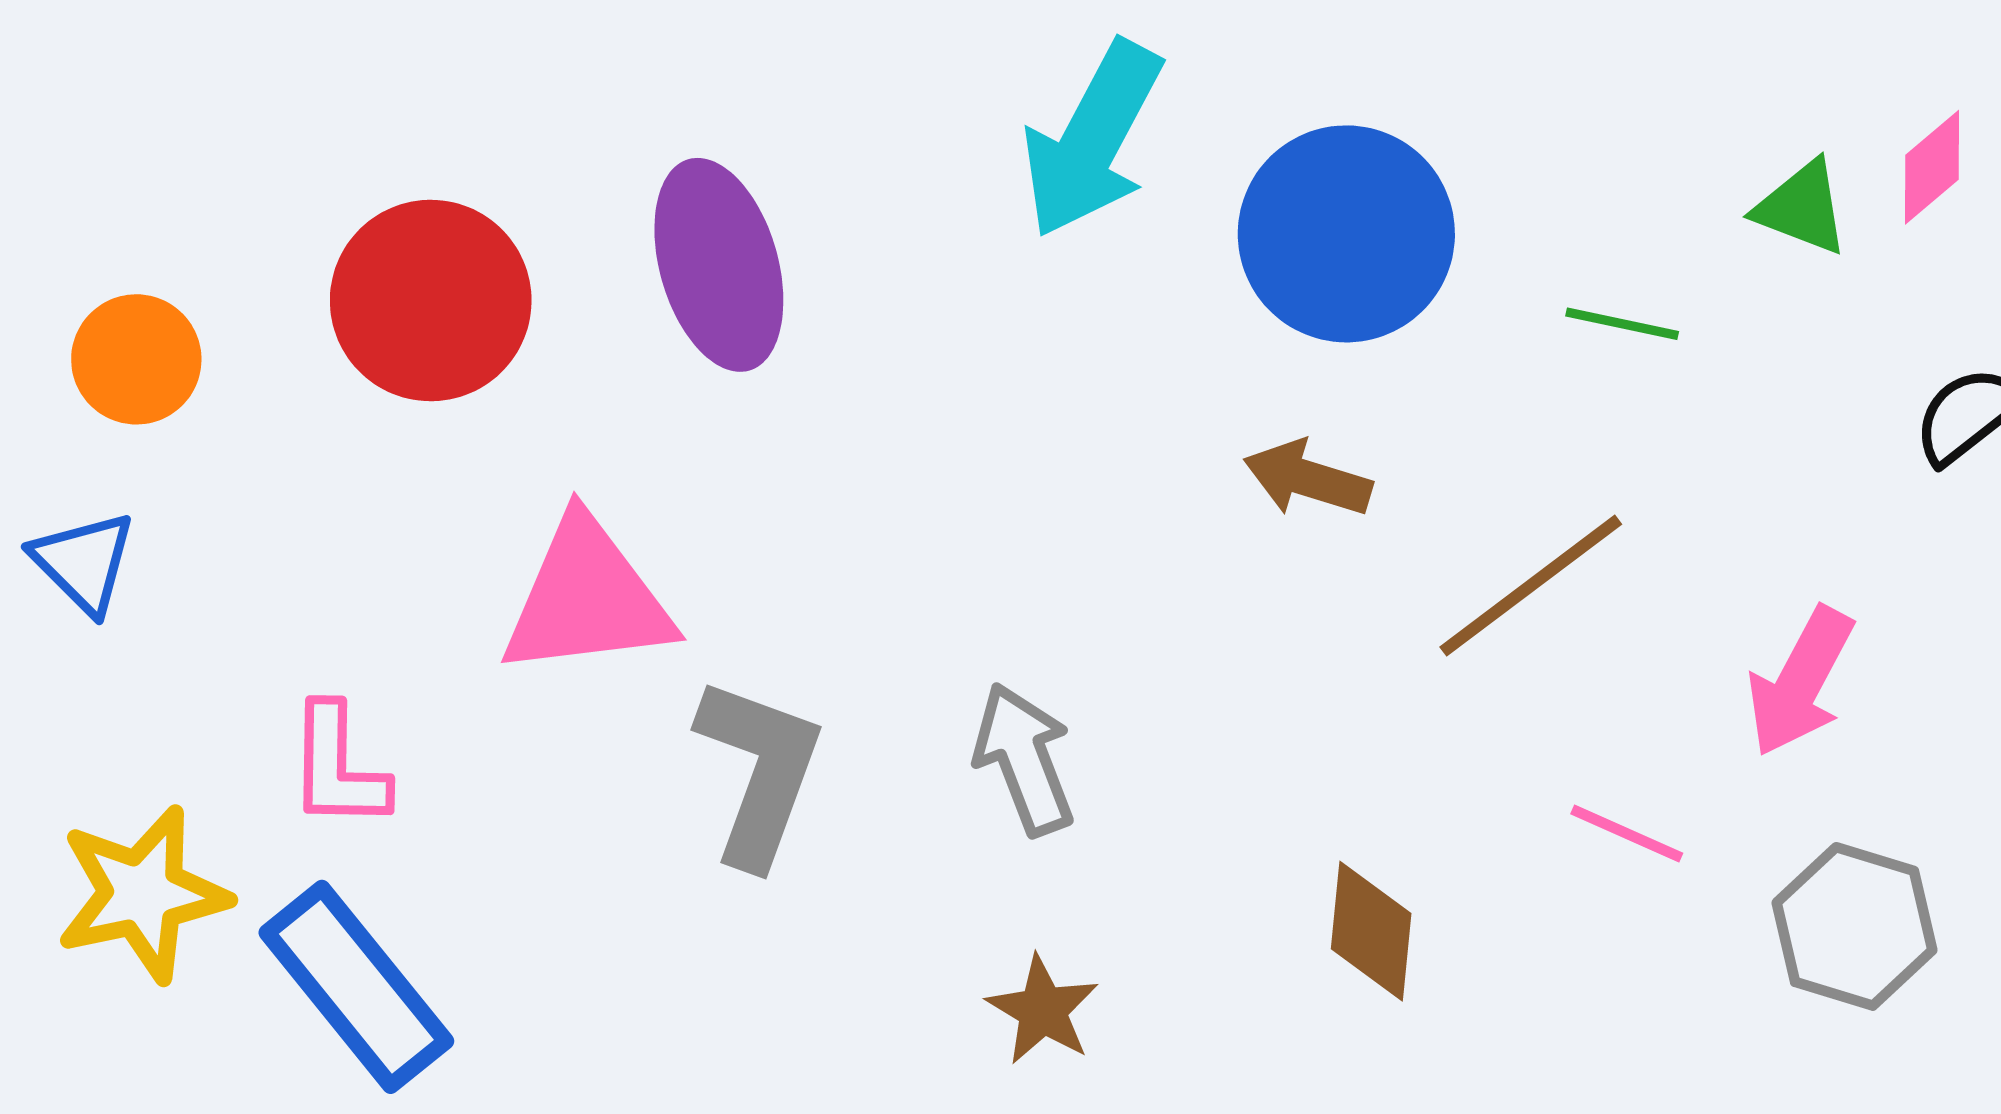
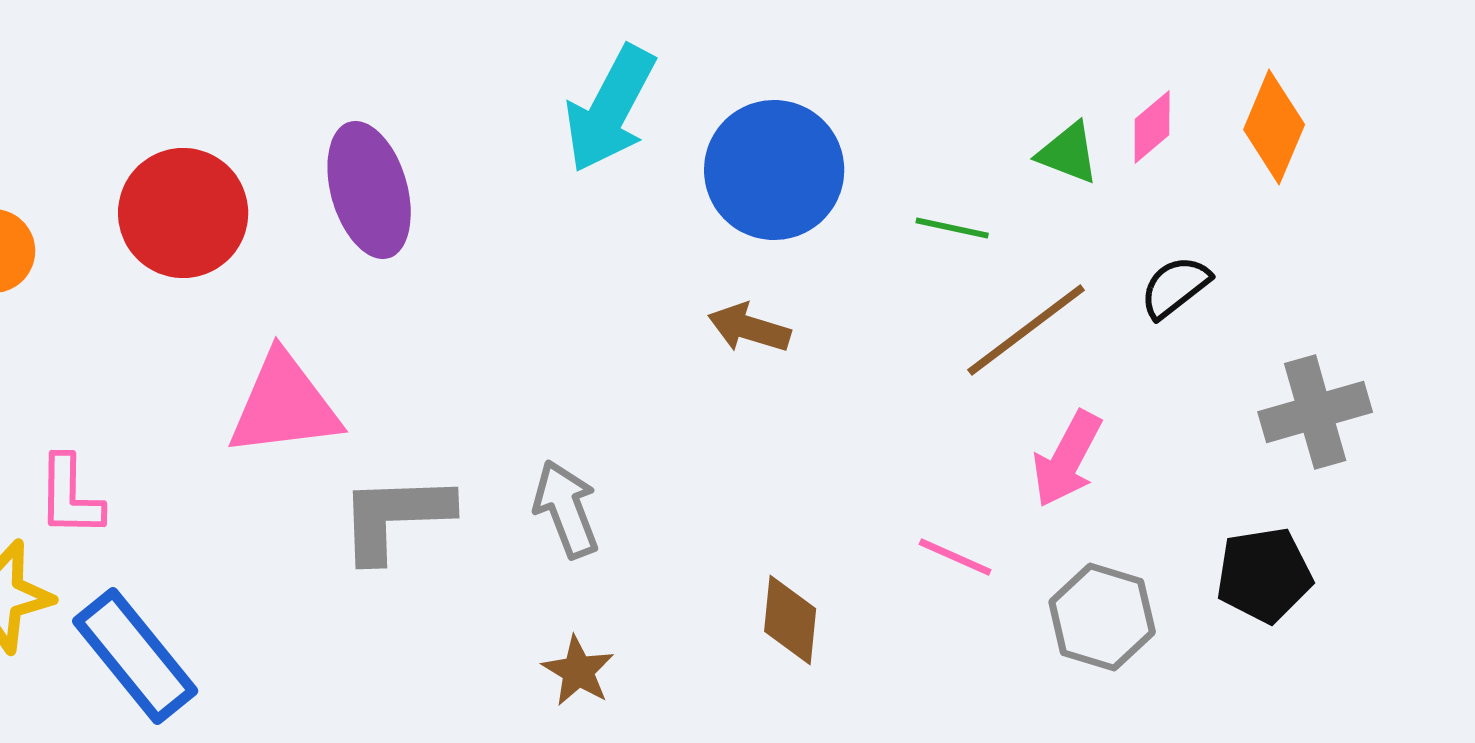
brown line: (1531, 586) -> (1026, 330), moved
pink L-shape: (338, 767) -> (70, 496), moved
gray L-shape: (759, 772) -> (395, 517), turned -112

